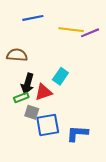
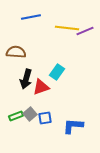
green rectangle: (21, 97) -> (16, 116), moved
gray square: (32, 112) -> (30, 114), moved, turned 32
blue square: (48, 125) -> (45, 118), size x0.6

